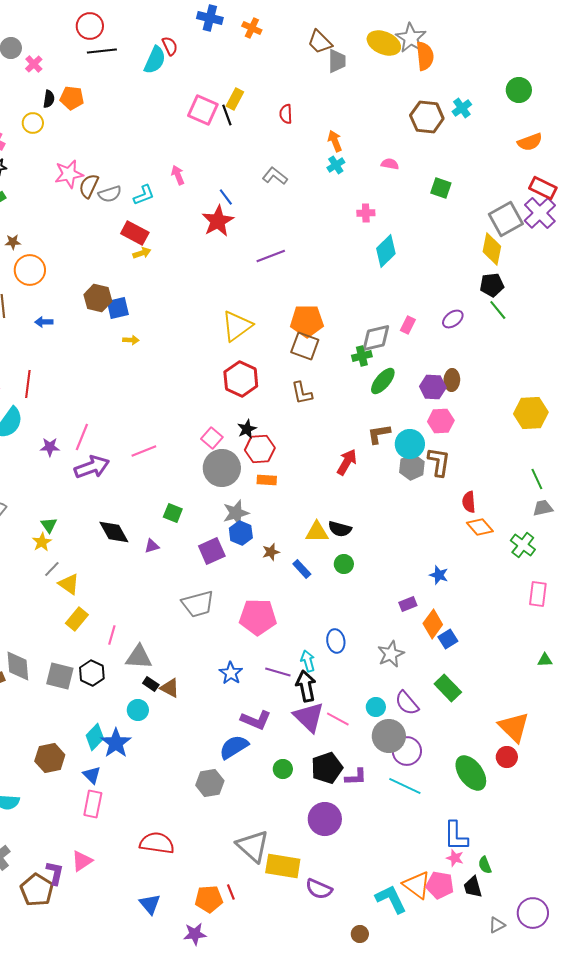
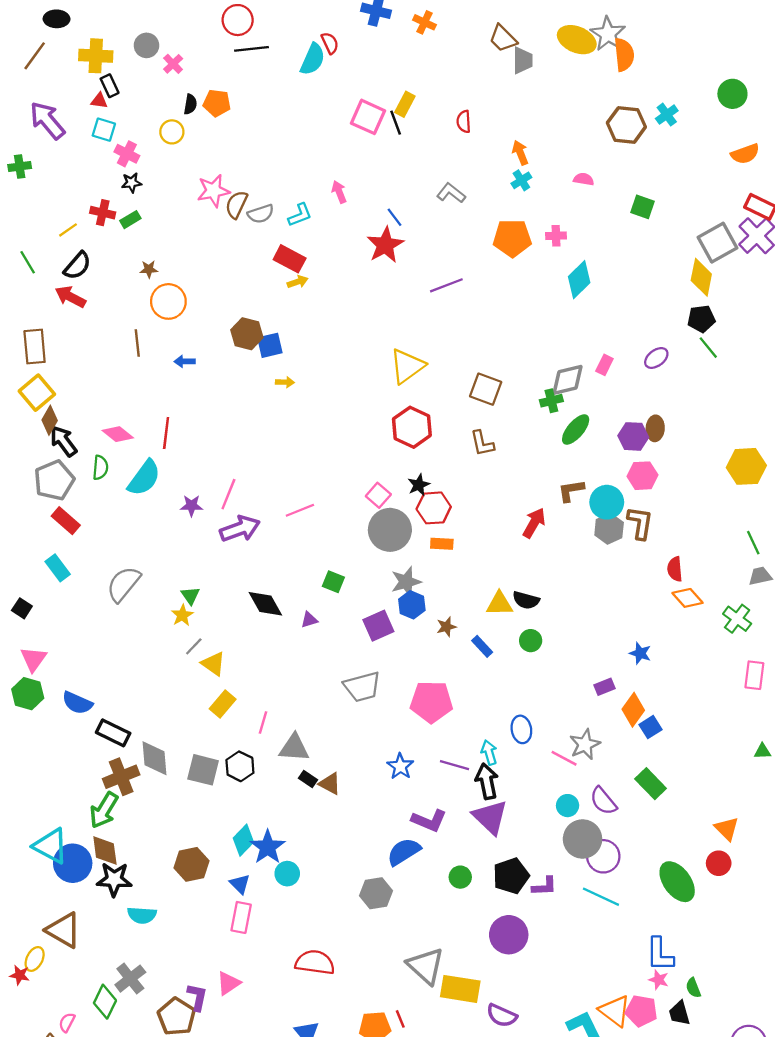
orange pentagon: (307, 321) -> (512, 238), moved
cyan circle: (138, 710) -> (287, 874), moved
pink line: (338, 719) -> (564, 758), moved
orange triangle: (514, 727) -> (727, 829), size x0.7

